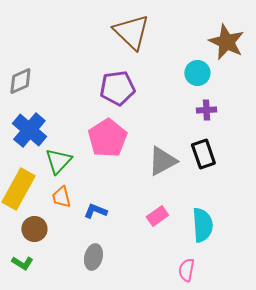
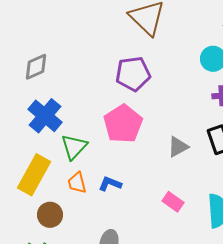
gray triangle: (162, 161) -> (178, 147), size x0.7
blue L-shape: (95, 211) -> (110, 184), moved
pink rectangle: (157, 216) -> (173, 202), turned 70

